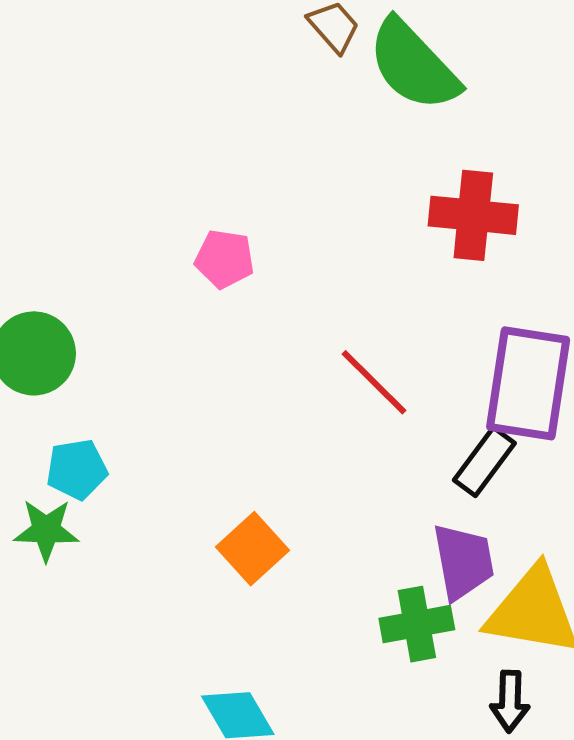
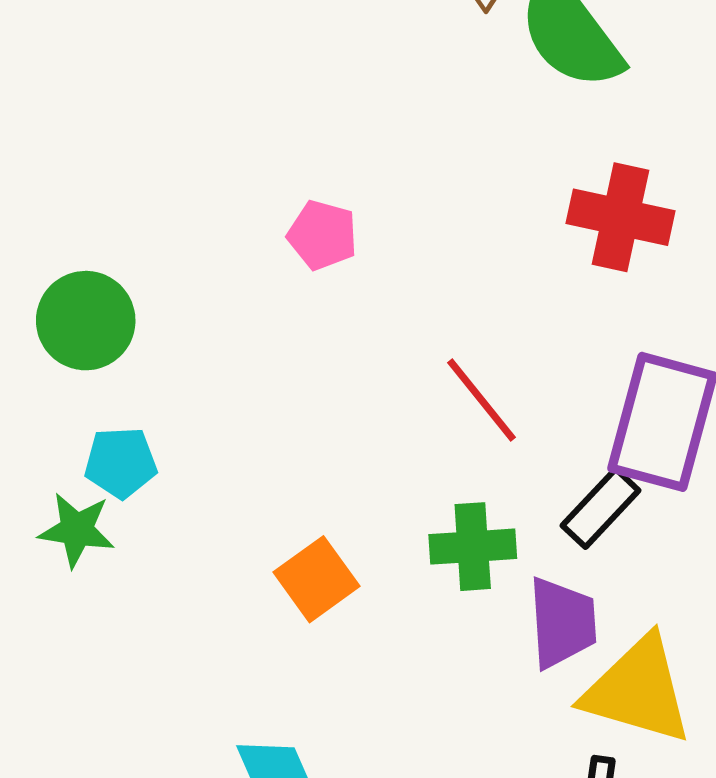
green cross: (417, 624) -> (473, 547), moved

